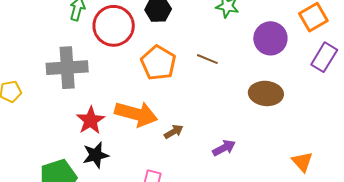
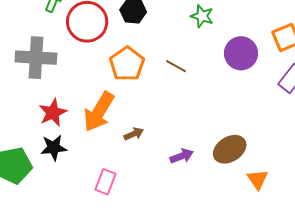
brown ellipse: (266, 93) -> (230, 149), moved, turned -44
orange arrow: (136, 114) -> (99, 112), turned 99

